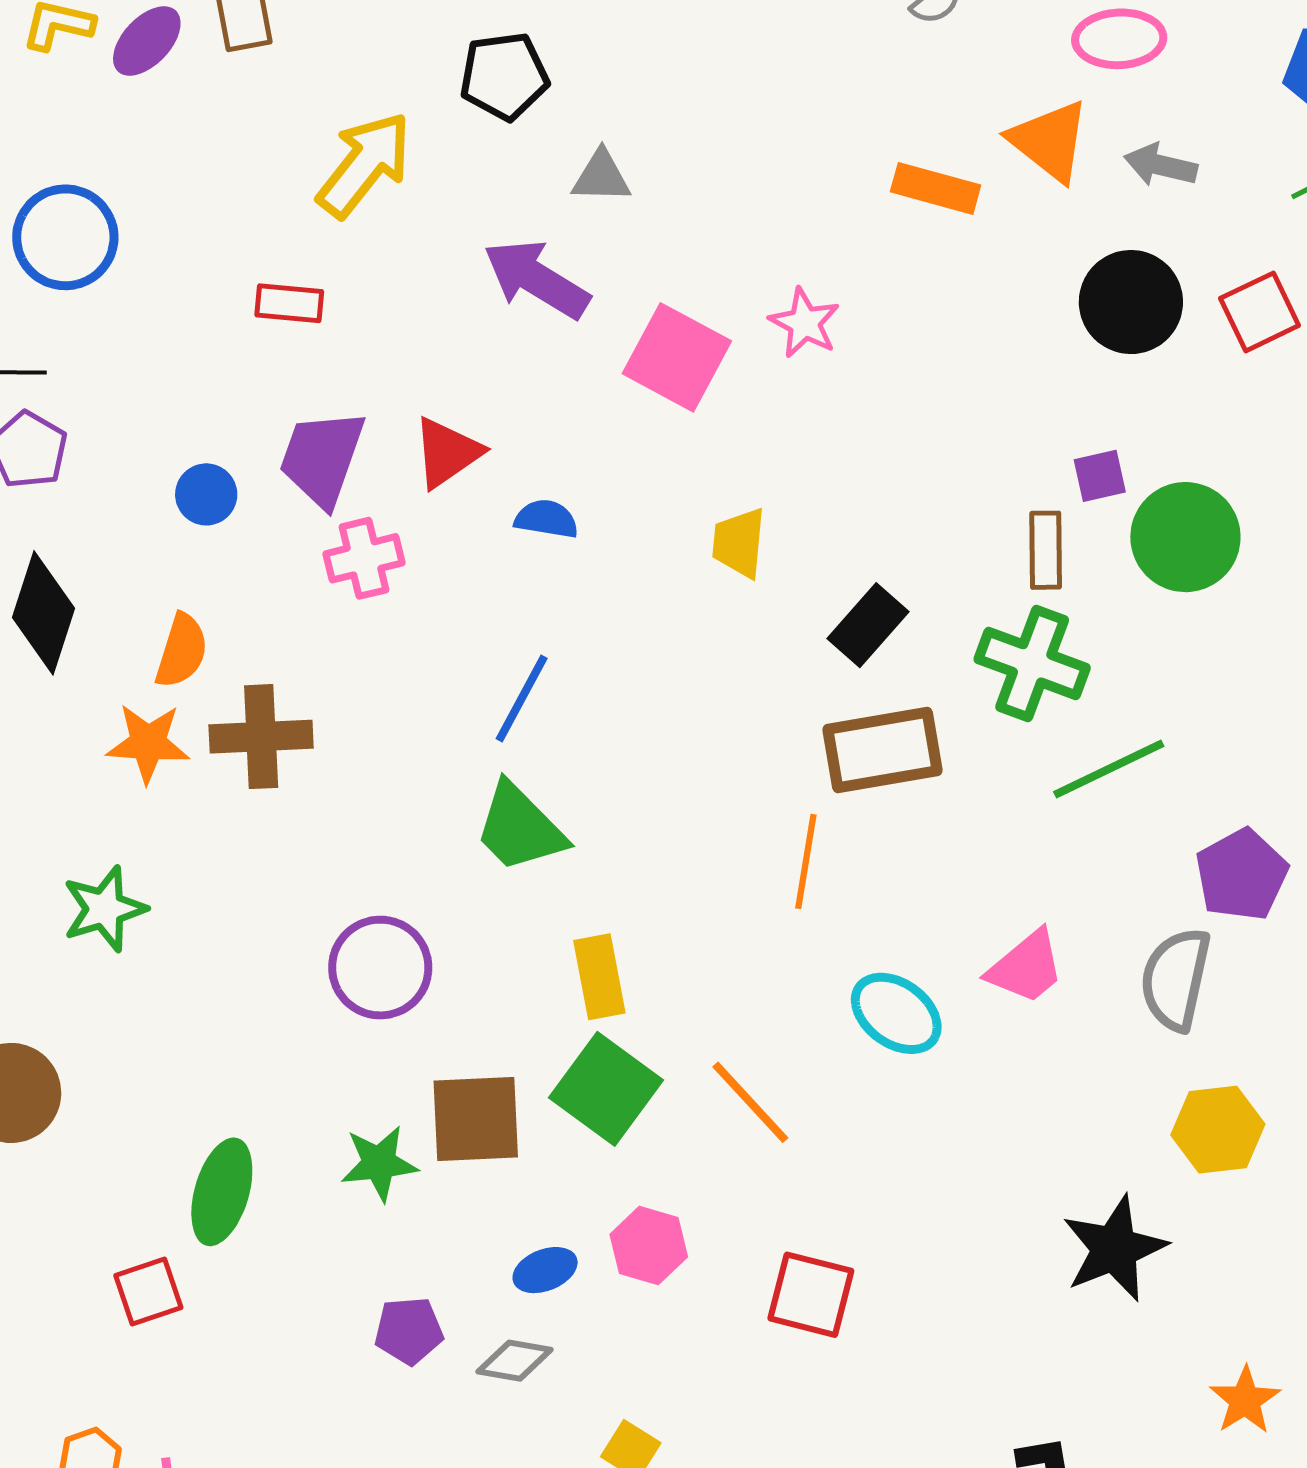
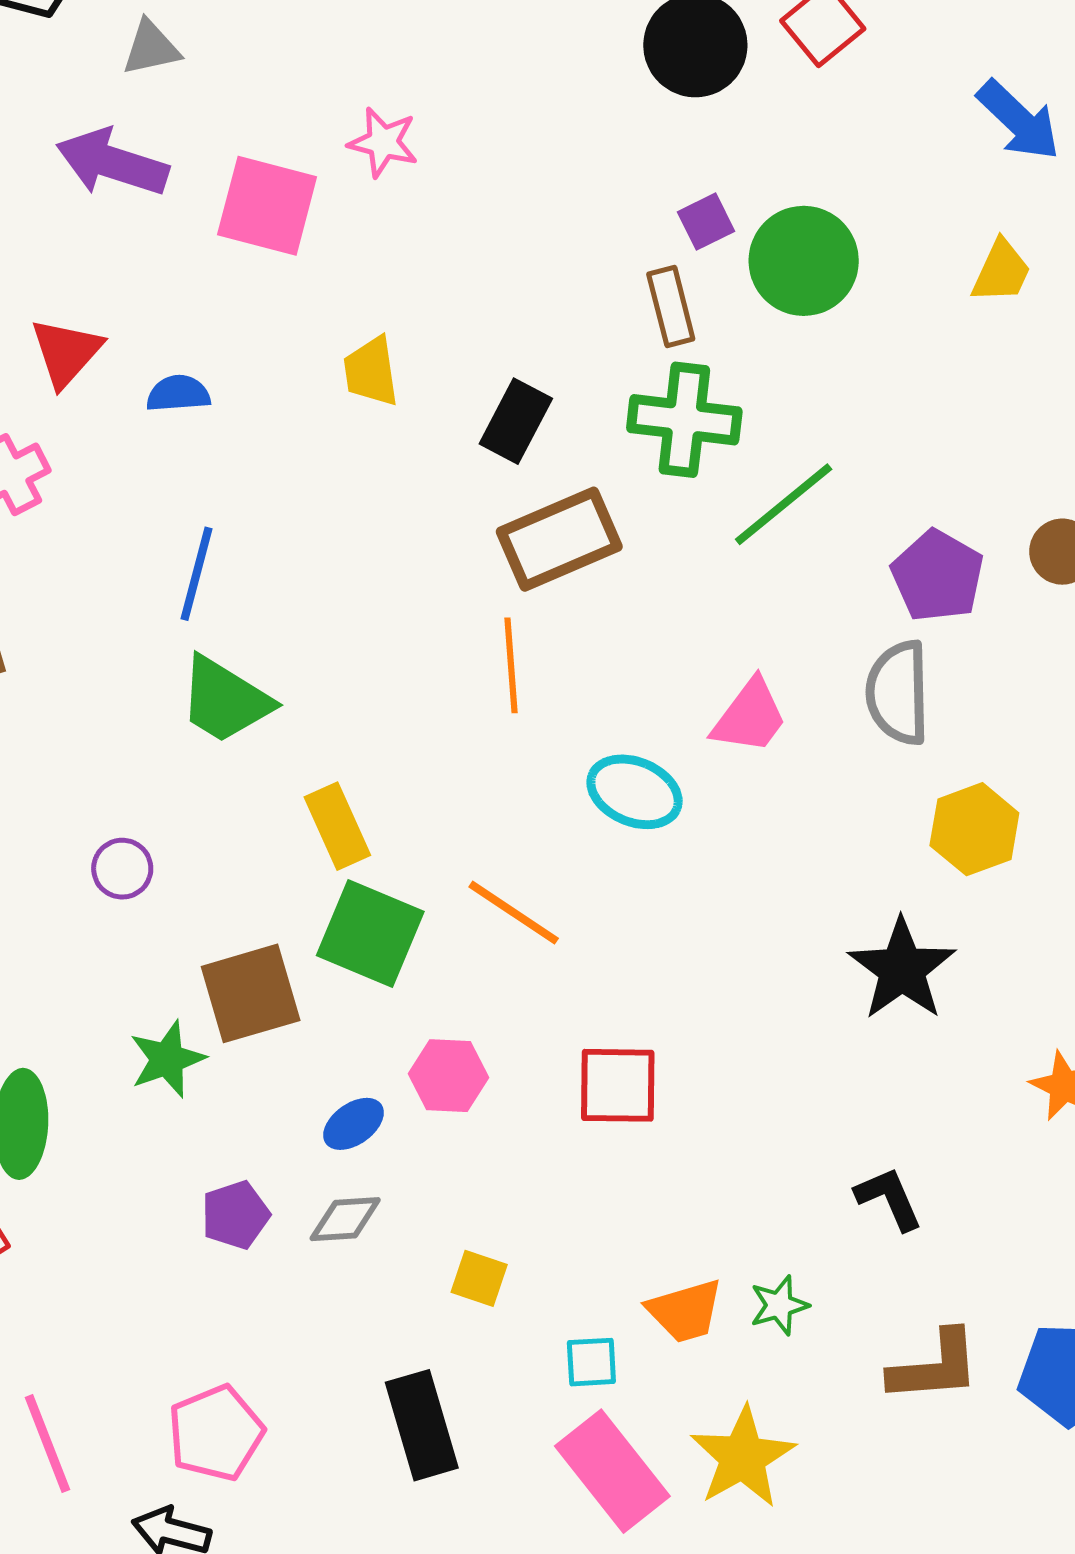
purple circle: (380, 968) -> (122, 869), size x0.6

